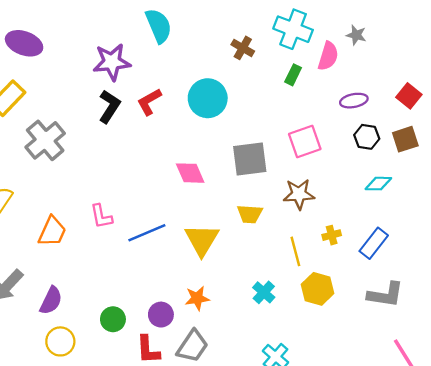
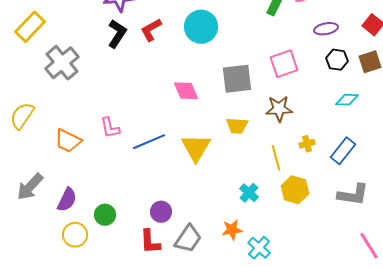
orange trapezoid: (52, 232) -> (68, 141), turned 92
orange star: (197, 298) -> (232, 230), moved
green circle: (113, 319) -> (105, 215), moved

